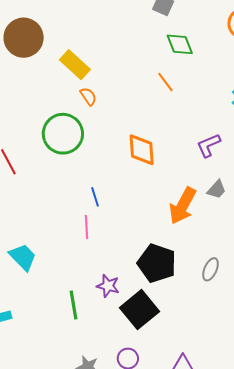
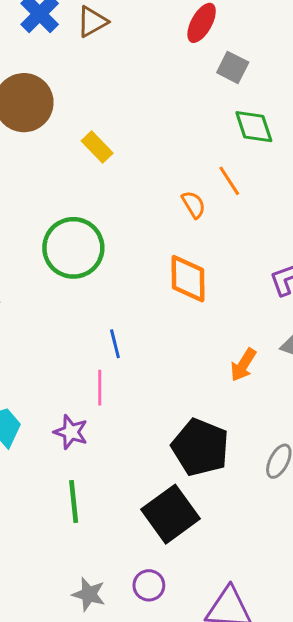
yellow rectangle: (75, 65) -> (97, 147), size x0.7
orange semicircle: (88, 96) -> (194, 205), moved
orange arrow: (183, 206) -> (243, 365), size x0.6
purple star: (108, 286) -> (71, 432), moved

